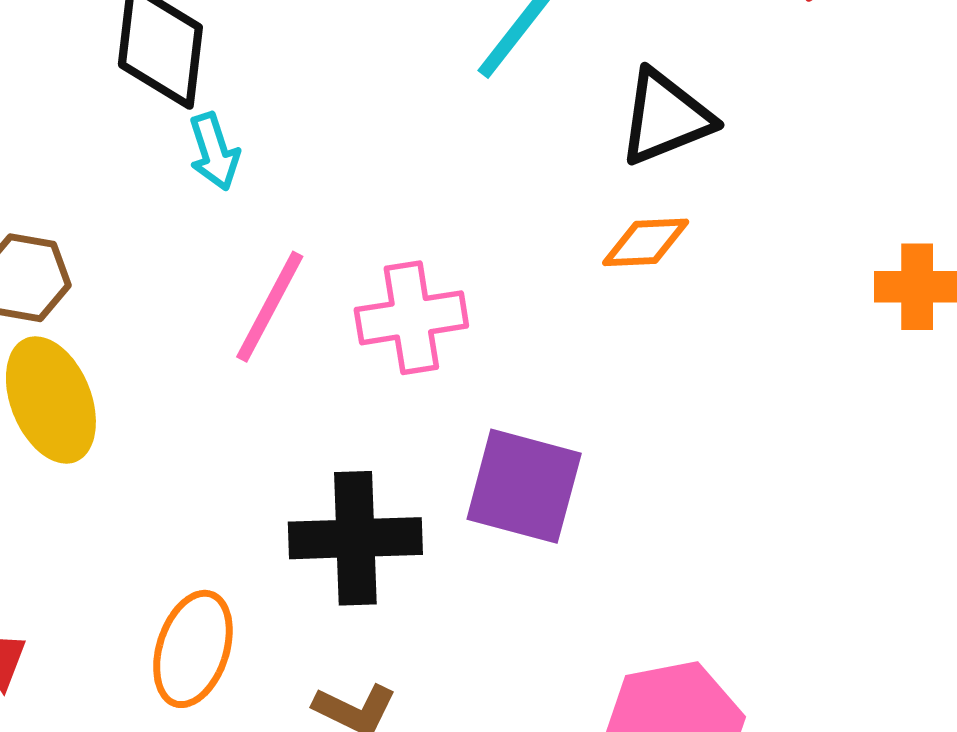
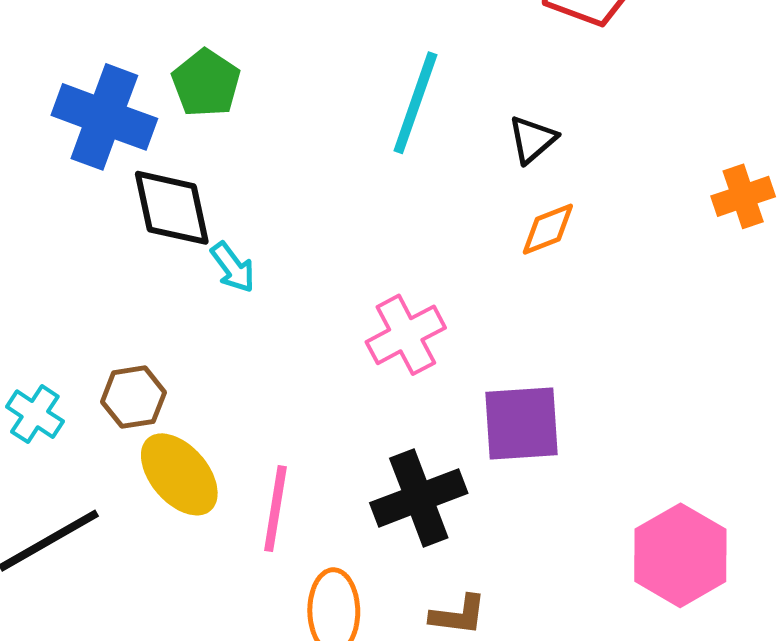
black triangle: (665, 117) -> (532, 139), size x0.7
pink line: (270, 307) -> (275, 509), moved

